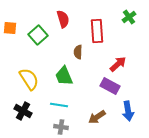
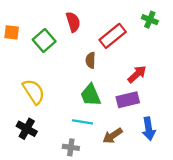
green cross: (129, 17) -> (150, 20), turned -32
red rectangle: (97, 31) -> (113, 36), turned 55
green trapezoid: (64, 76) -> (91, 95), moved
purple rectangle: (110, 86) -> (128, 100), turned -42
cyan line: (59, 105) -> (82, 122), moved

